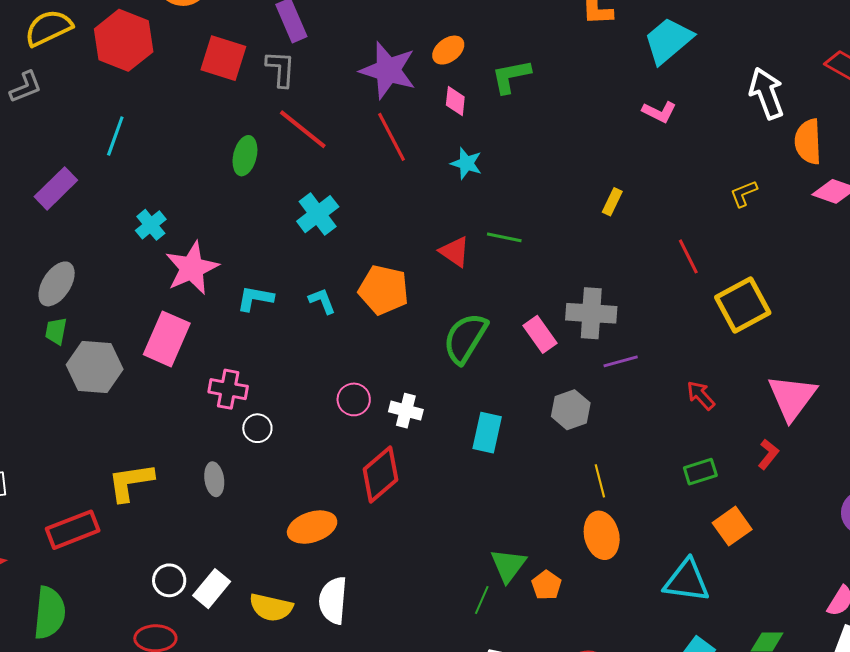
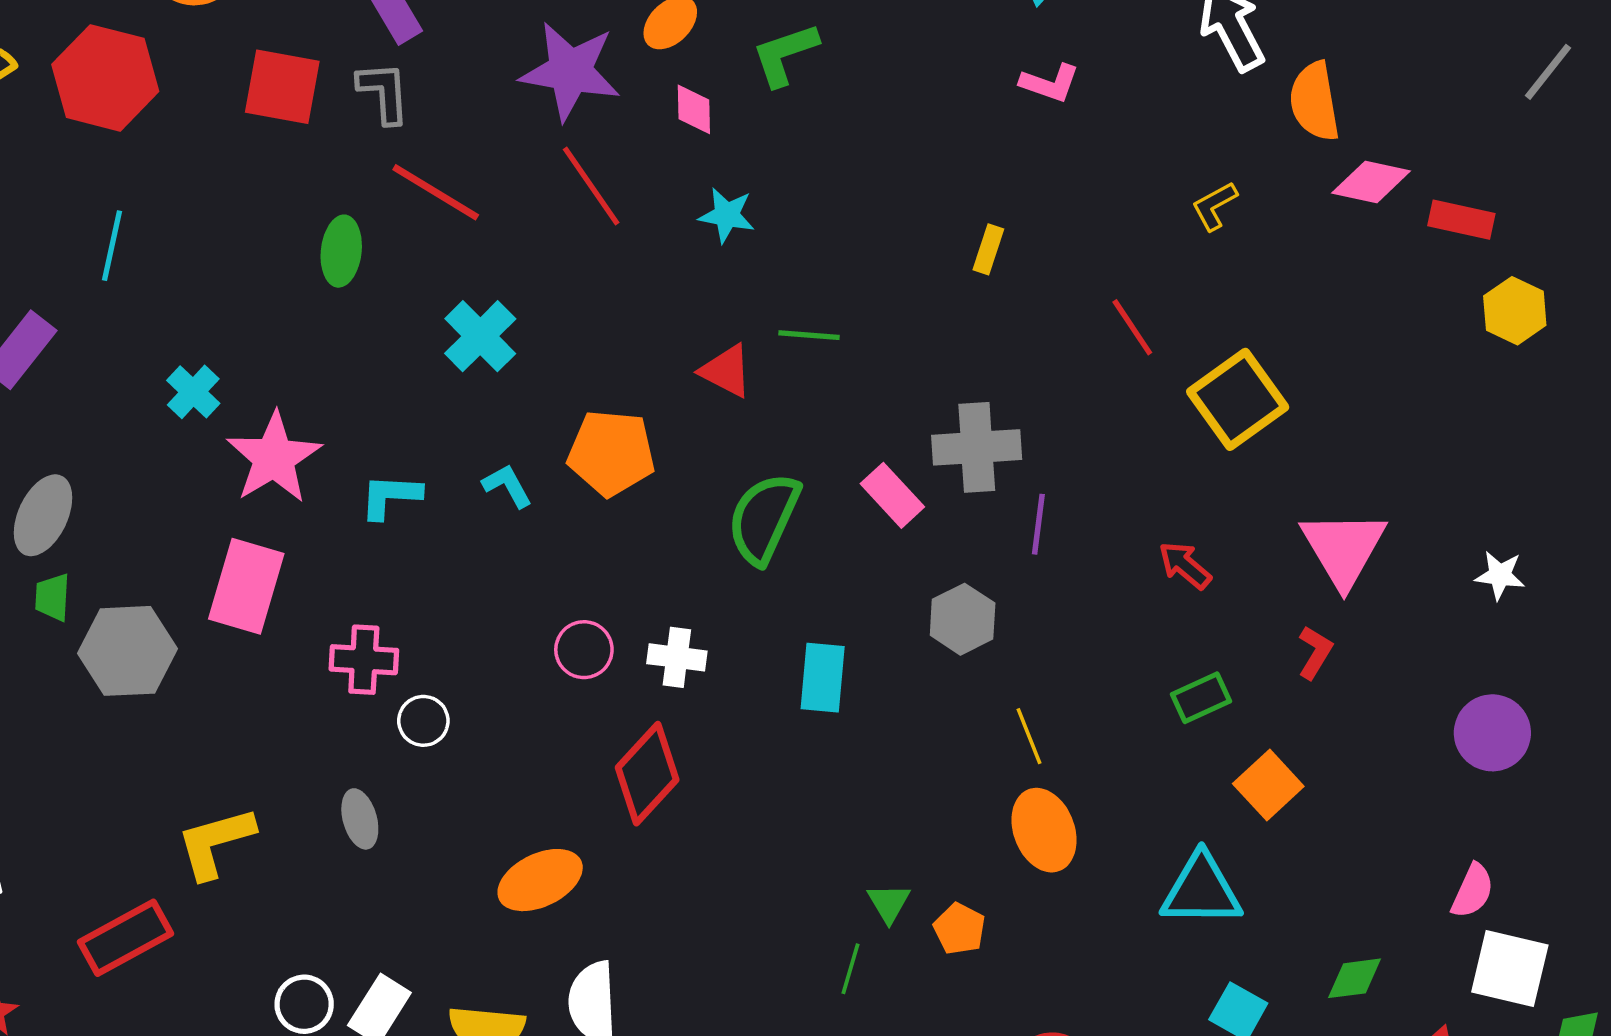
purple line: (621, 361) -> (1038, 524), turned -60
green triangle: (508, 565) -> (889, 903), size x0.7

